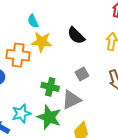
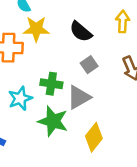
black semicircle: (76, 36) -> (81, 32), moved
cyan star: (21, 113) -> (20, 98), moved

